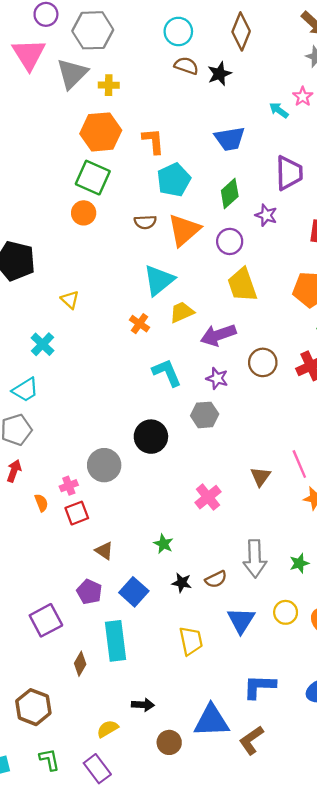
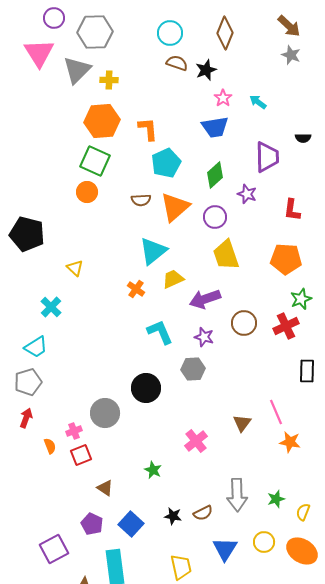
pink star: (303, 97) -> (223, 98), moved
green star: (163, 544) -> (153, 470), moved

